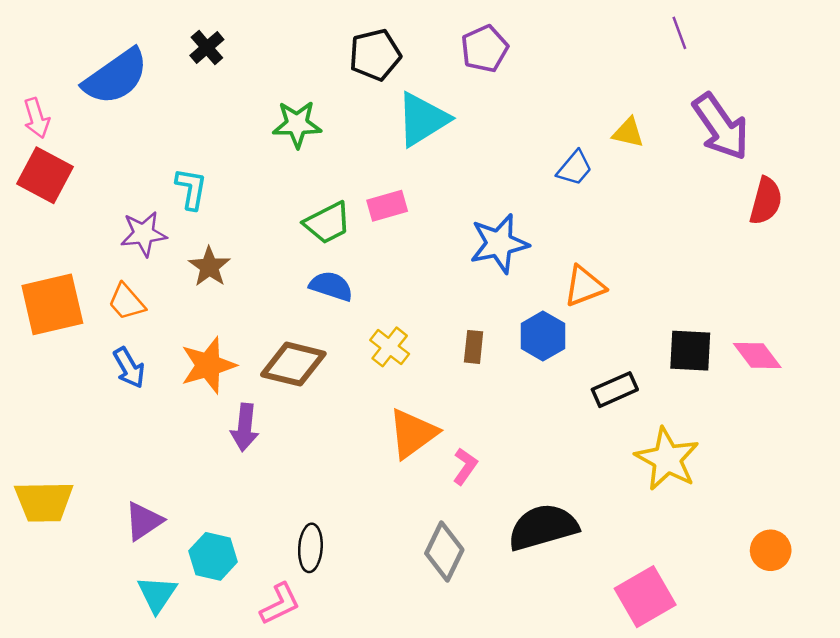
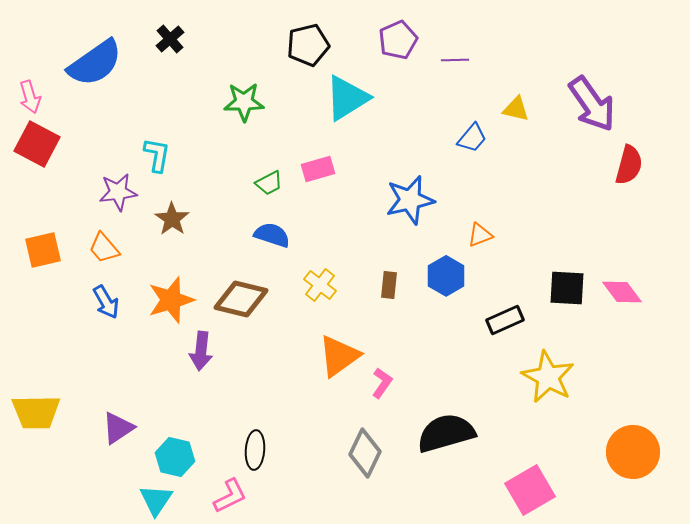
purple line: (679, 33) -> (455, 60), moved, turned -72
green trapezoid: (327, 223) -> (269, 183), size x0.7
orange triangle: (584, 286) -> (480, 235), size x0.7
orange square: (52, 304) -> (43, 250), size x0.7
orange circle: (771, 550) -> (633, 452), size x1.6
cyan triangle: (157, 594) -> (156, 500), moved

